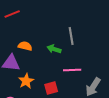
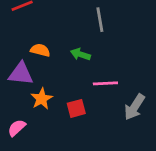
gray line: (71, 36) -> (100, 20), moved

